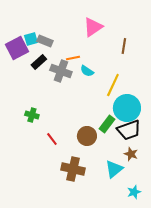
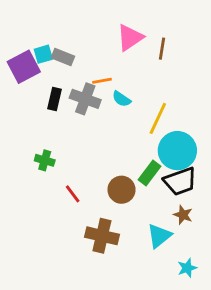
brown line: (124, 46) -> (162, 49), moved
black rectangle: (39, 62) -> (54, 99), moved, turned -35

